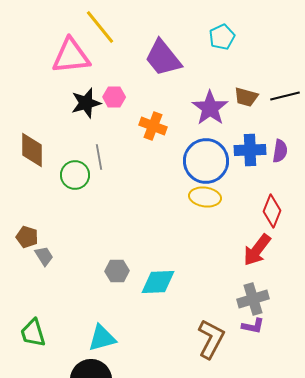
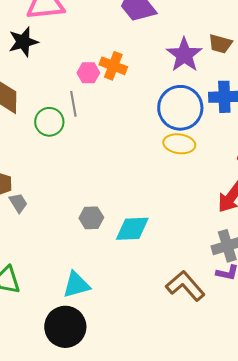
pink hexagon: (114, 97) -> (88, 73), moved
black star: (86, 103) -> (23, 42), moved
orange cross: (153, 126) -> (113, 66), moved
brown L-shape: (211, 339) -> (185, 286), turned -69

